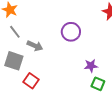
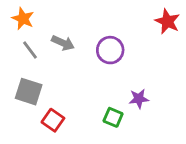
gray arrow: (35, 46) -> (63, 43), moved
green square: (98, 84) -> (113, 117), moved

